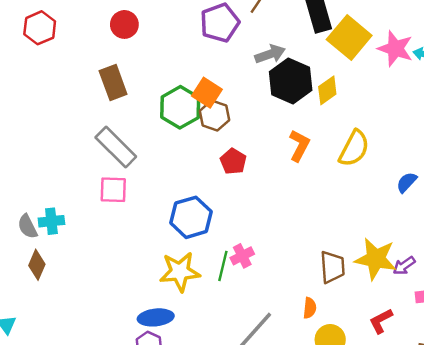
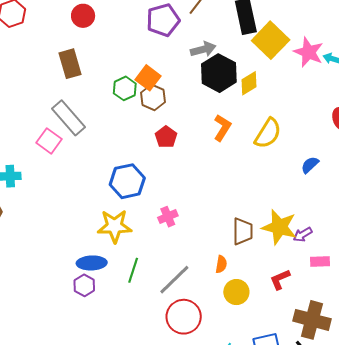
green hexagon: (180, 107) -> (125, 88), size x0.7
pink square: (113, 190) -> (49, 141), moved, turned 30
green line: (223, 266) -> (133, 270), moved

